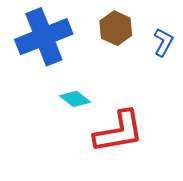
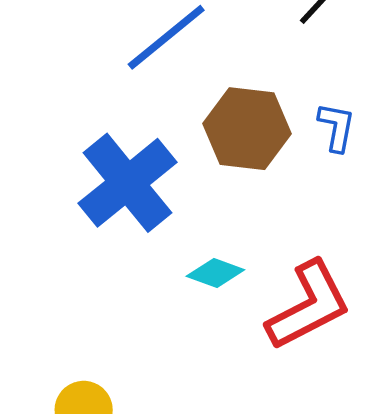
brown hexagon: (116, 28) -> (247, 129), size x1.4

